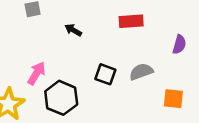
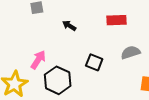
gray semicircle: (141, 72) -> (131, 52), moved

